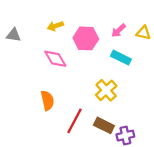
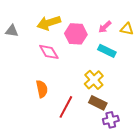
yellow arrow: (55, 26) -> (49, 23), size x1.6
brown rectangle: (104, 125) -> (98, 103), moved

